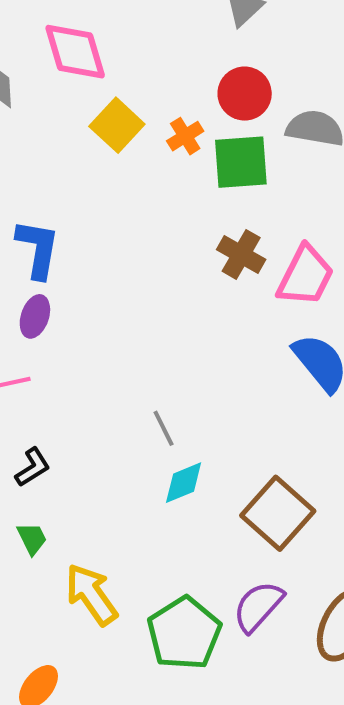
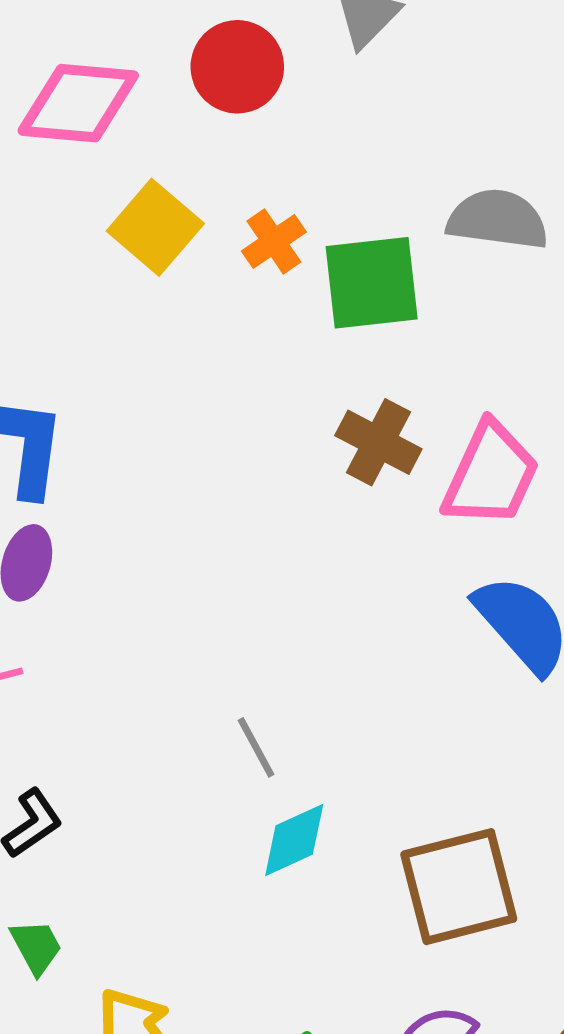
pink diamond: (75, 52) -> (78, 103), turned -66
red circle: (245, 94) -> (237, 67), moved
brown square: (278, 513) -> (459, 887), turned 36

